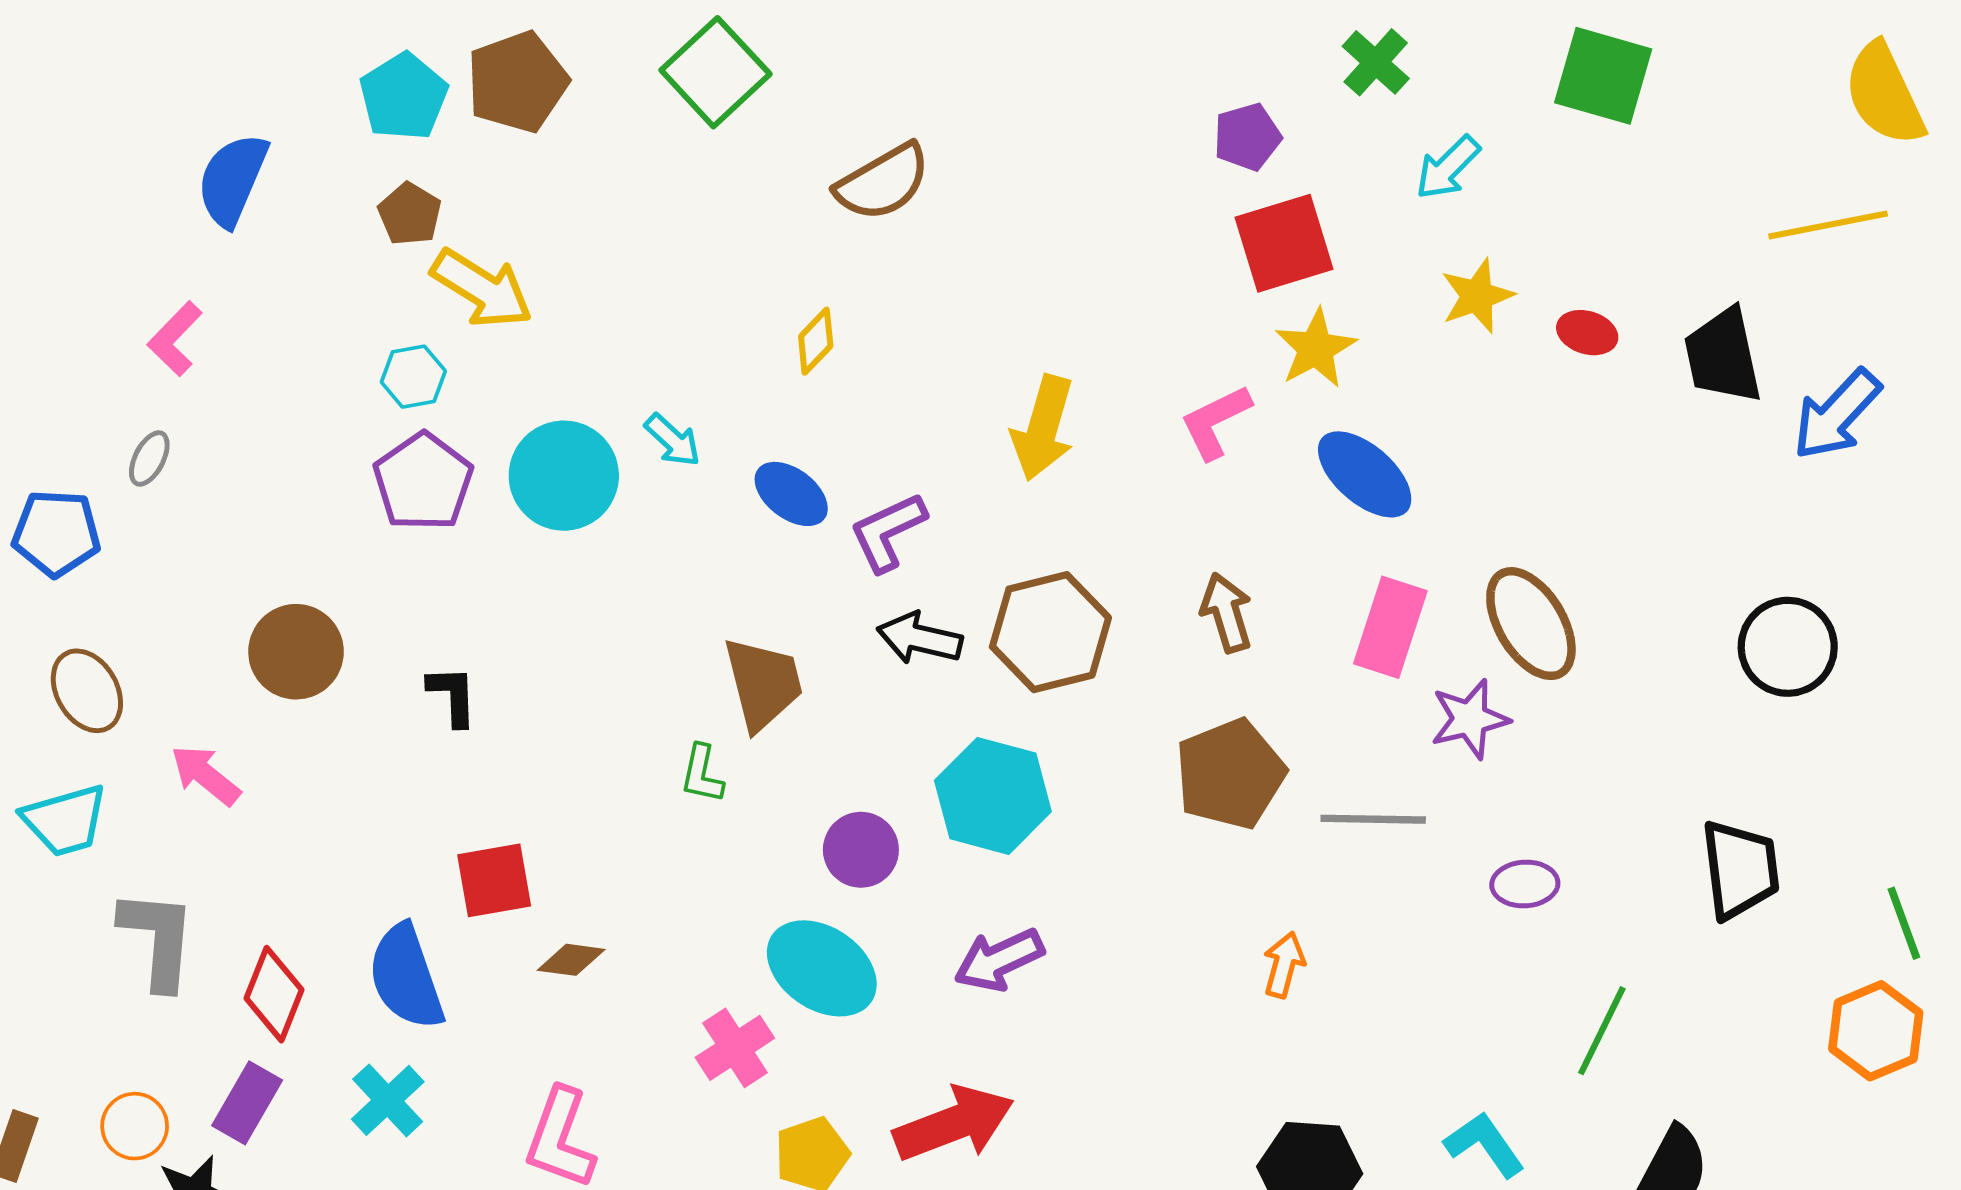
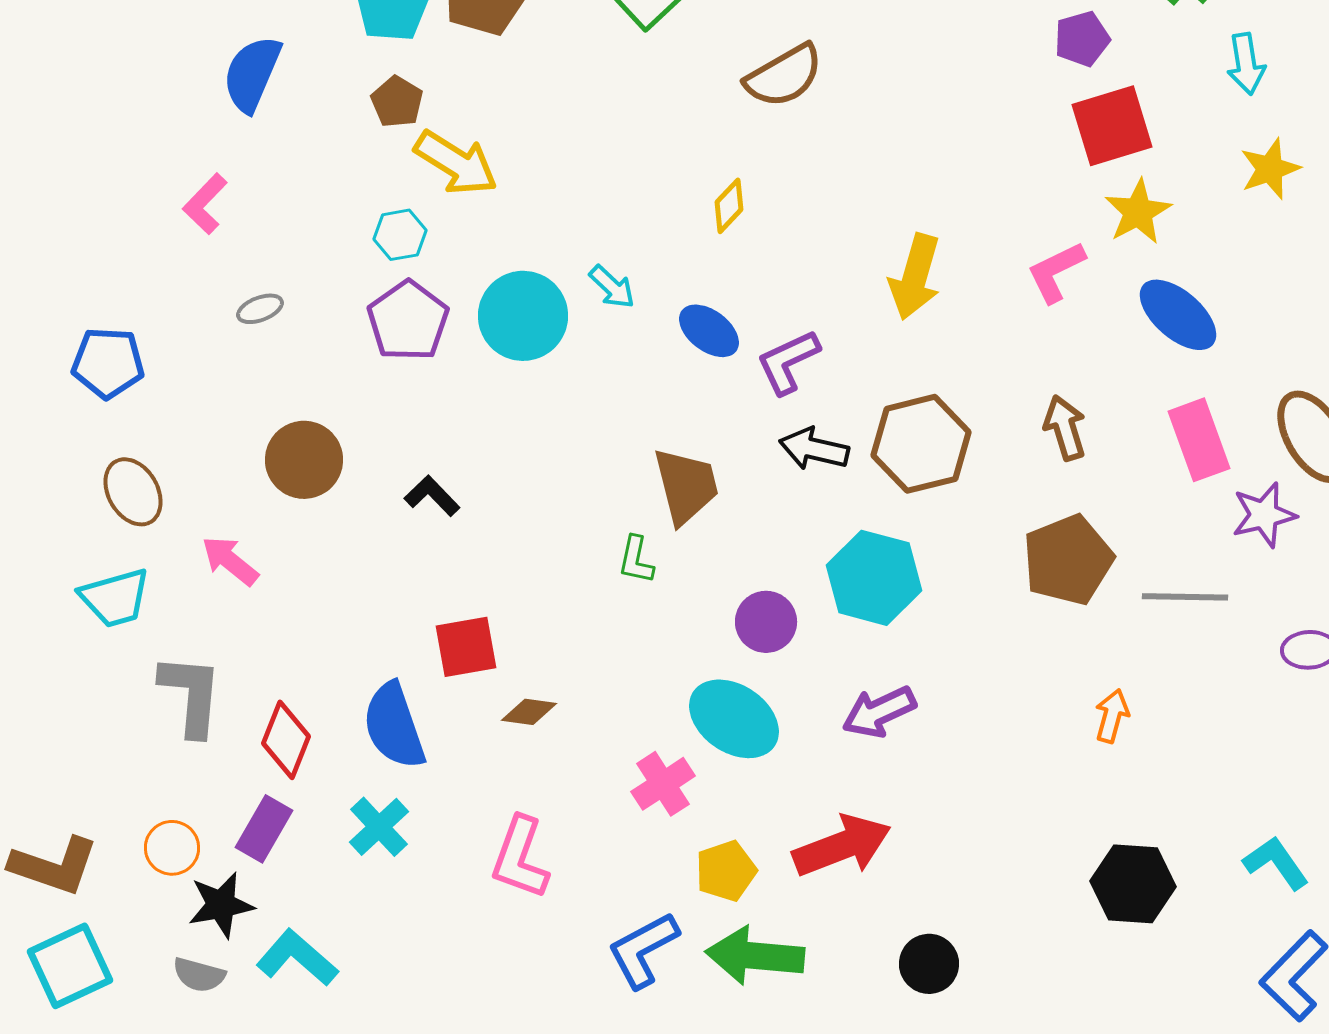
cyan arrow: (1448, 168) -> (1246, 64), turned -54
gray ellipse: (149, 459) -> (260, 309), moved, turned 42
pink rectangle: (1390, 627) -> (1199, 440), turned -38
black L-shape: (453, 696) -> (432, 496), turned -42

